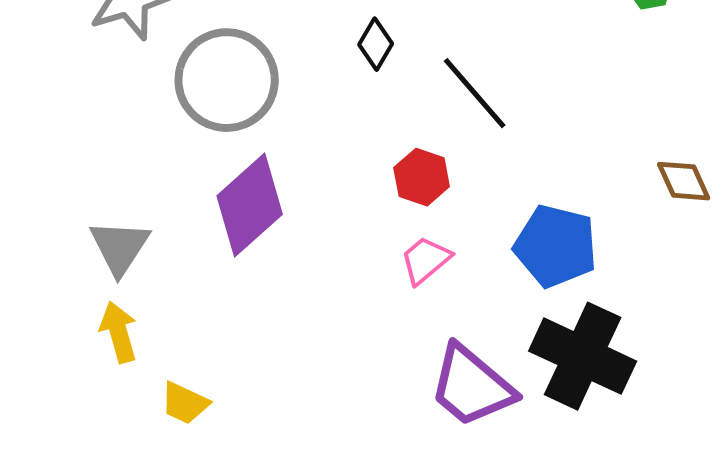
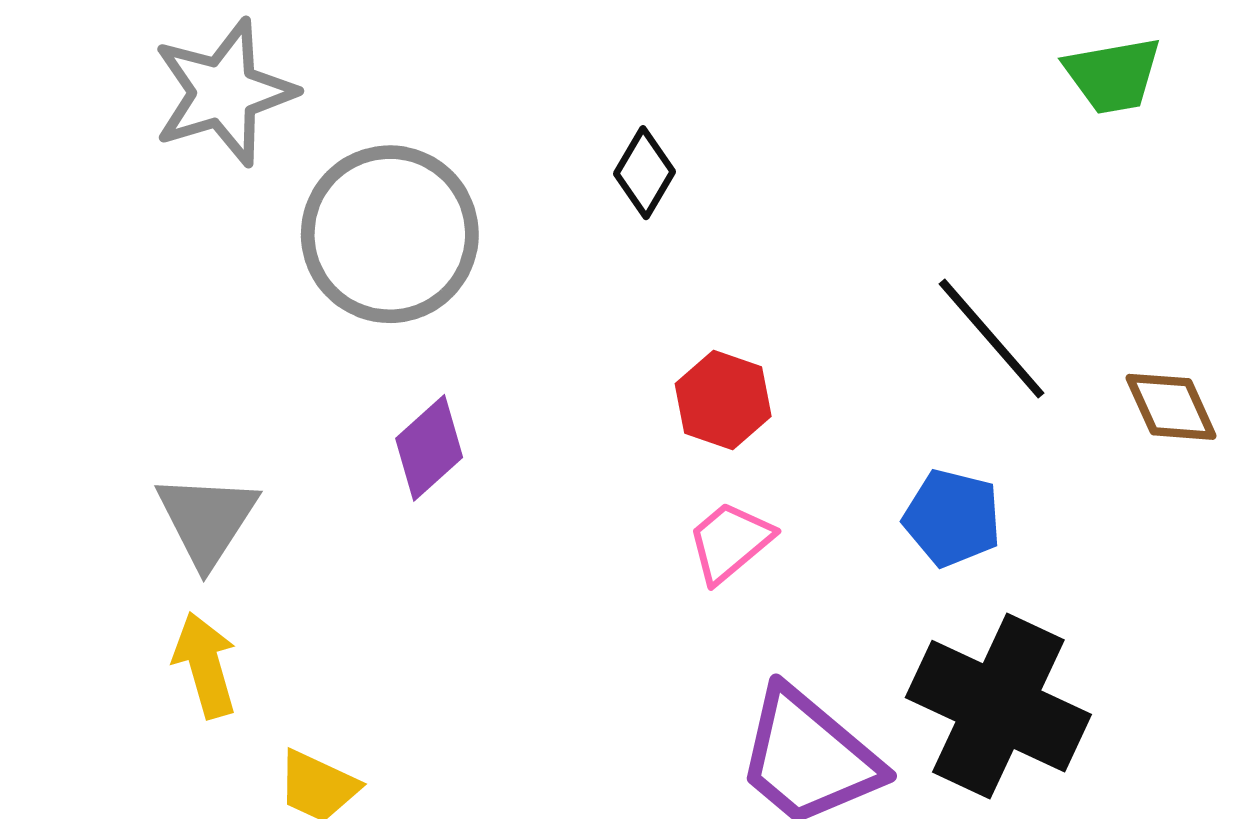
black line: (475, 93) -> (992, 338), moved
purple diamond: (250, 205) -> (429, 448), size x0.6
blue pentagon: (556, 246) -> (952, 518), size x0.7

